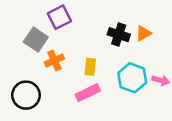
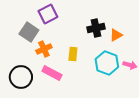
orange triangle: (143, 33) -> (116, 35), moved
black cross: (119, 35) -> (96, 28), turned -30
pink rectangle: (88, 93) -> (52, 73), moved, turned 54

